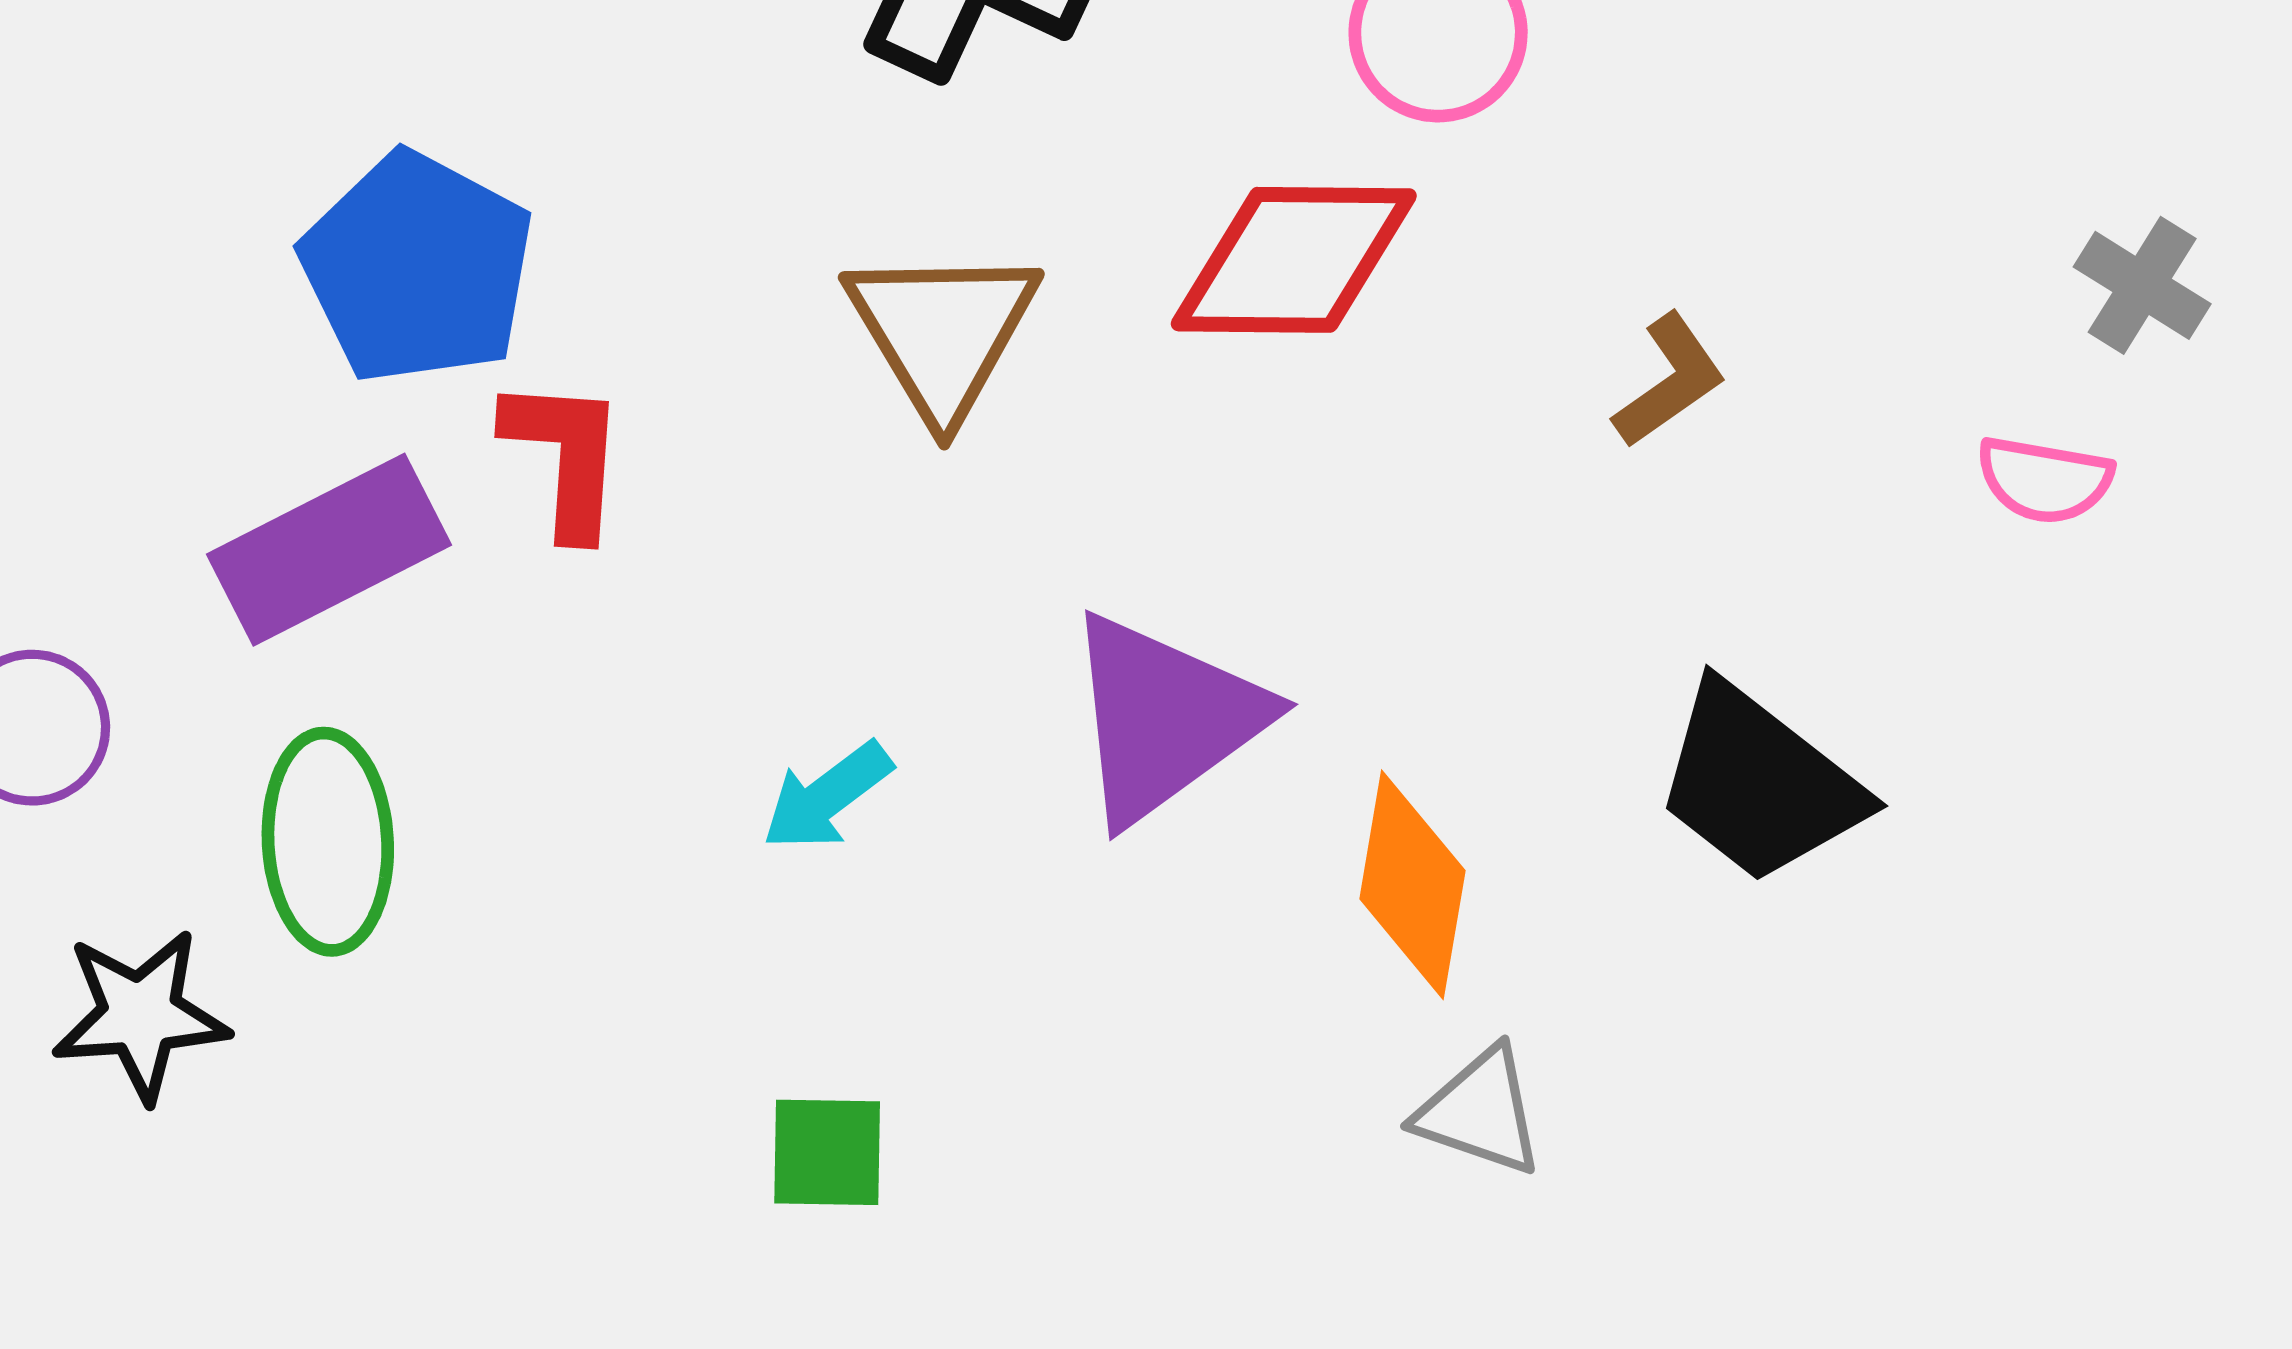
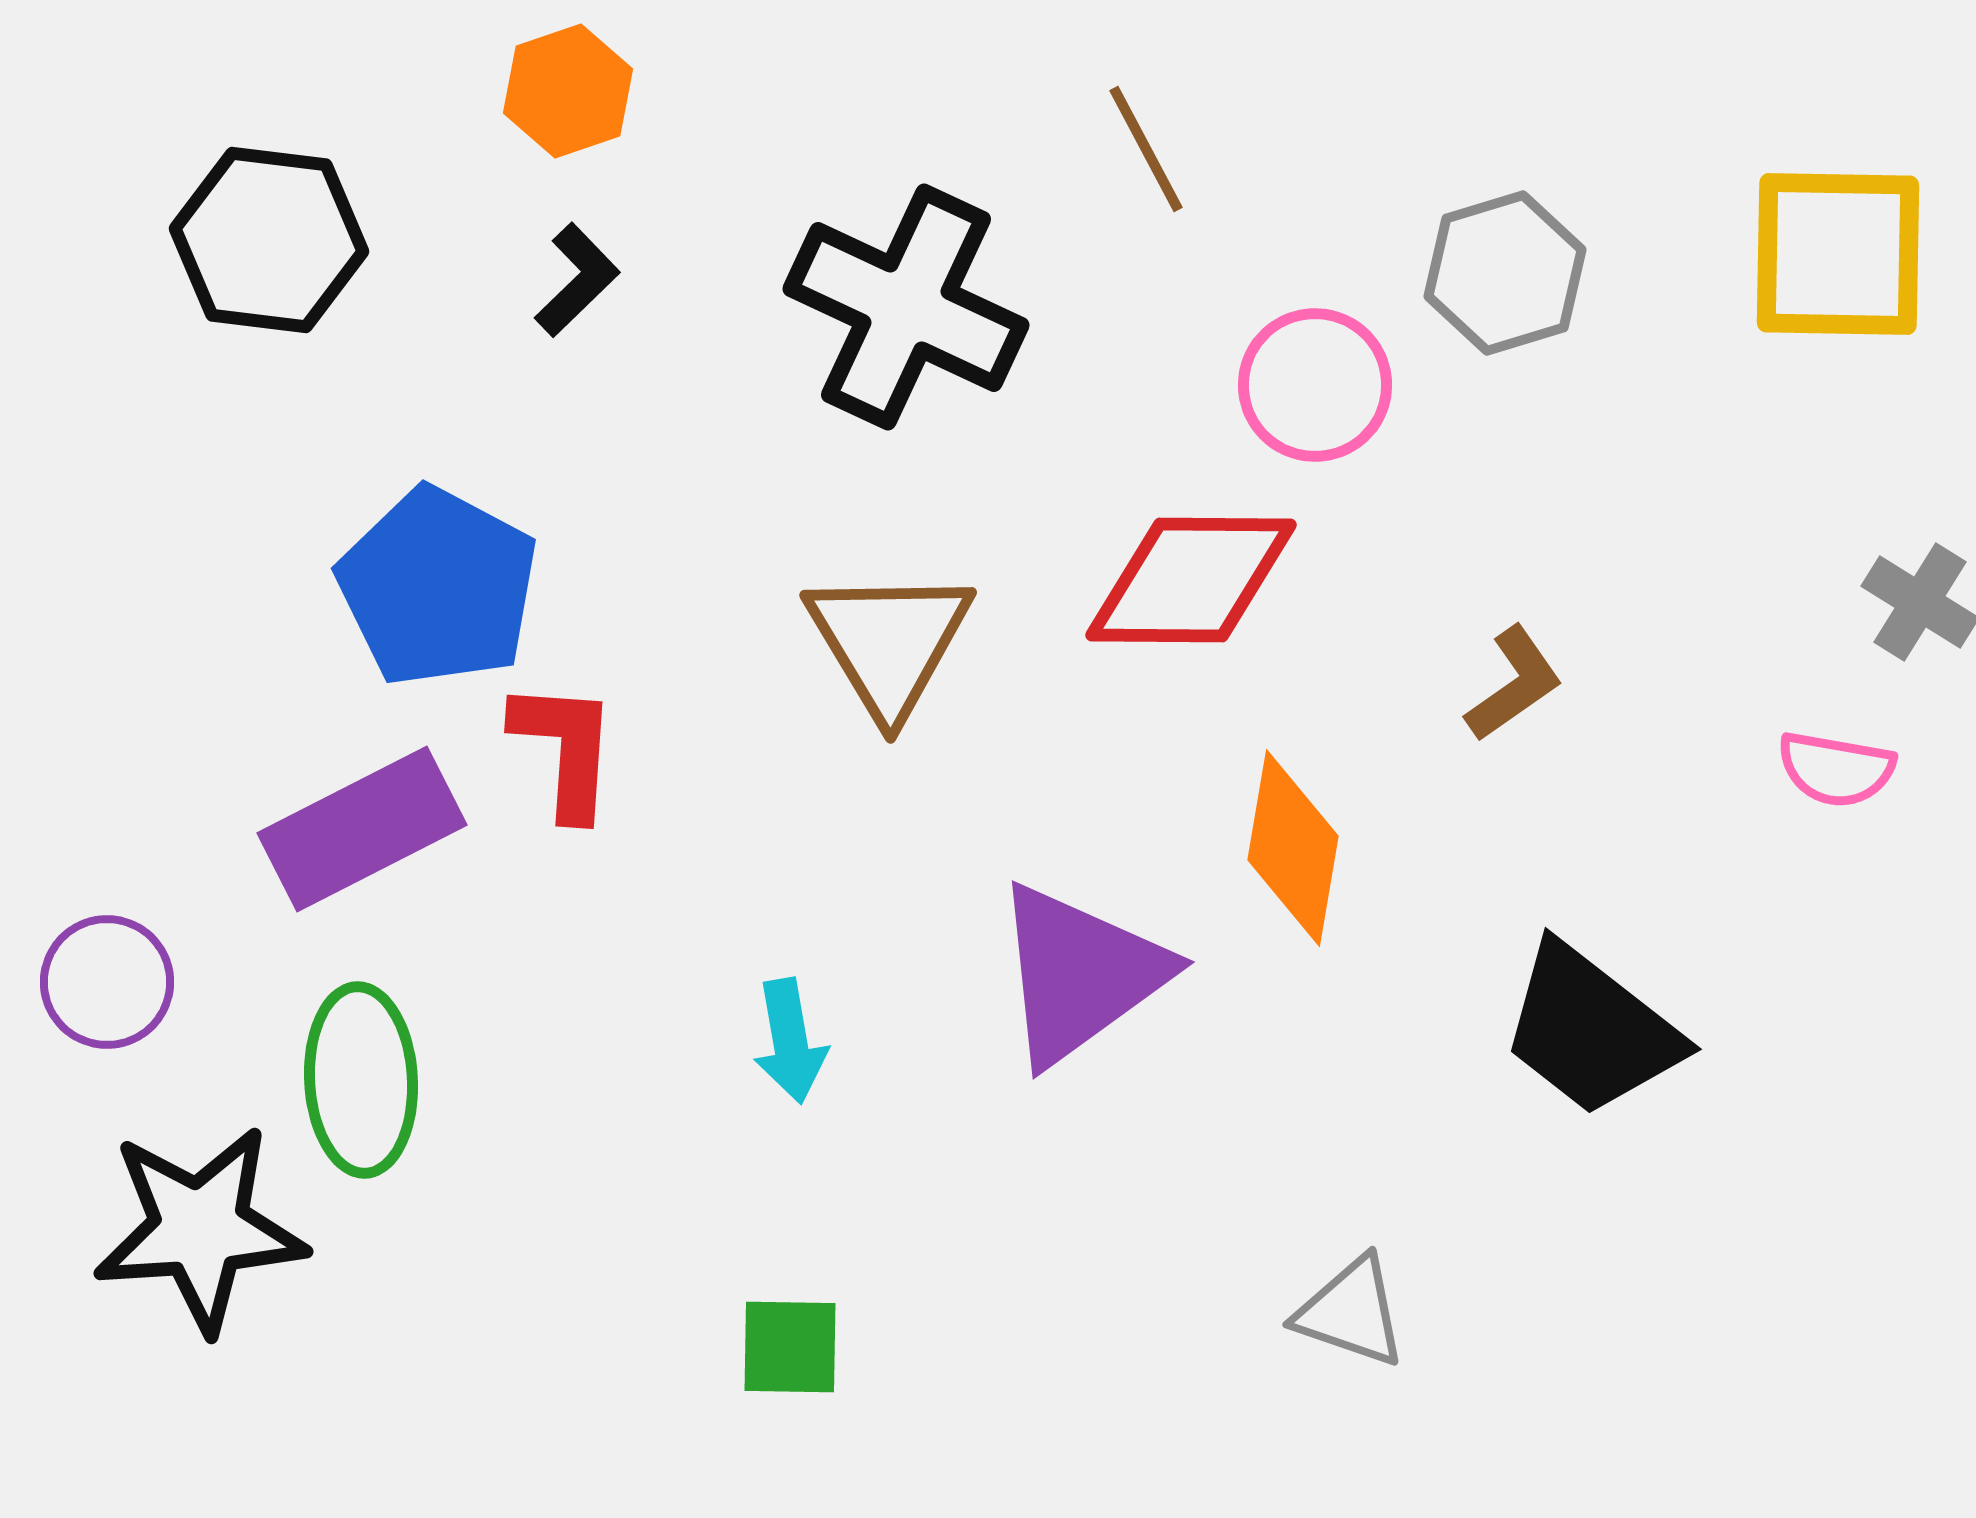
cyan arrow: (827, 796) -> (790, 1041), turned -63
orange diamond: (1412, 885) -> (1293, 848), moved
black star: (140, 1015) -> (200, 1229), size x1.4

